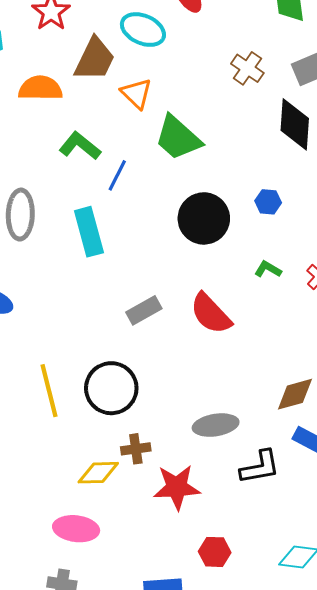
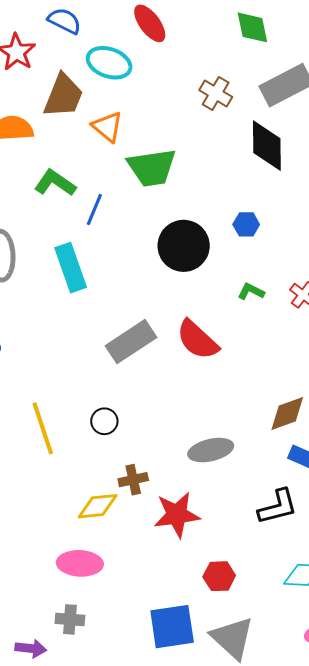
green trapezoid: (178, 138) -> (152, 168), turned -46
gray rectangle: (144, 310) -> (131, 342), size x1.4
black circle: (111, 388) -> (104, 421), size x0.5
black L-shape: (260, 467) -> (278, 507), moved

